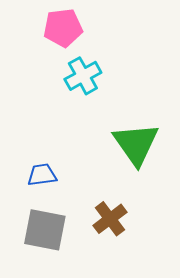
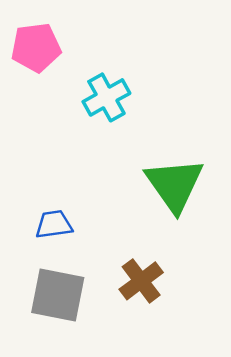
pink pentagon: (63, 28) -> (36, 47), moved

